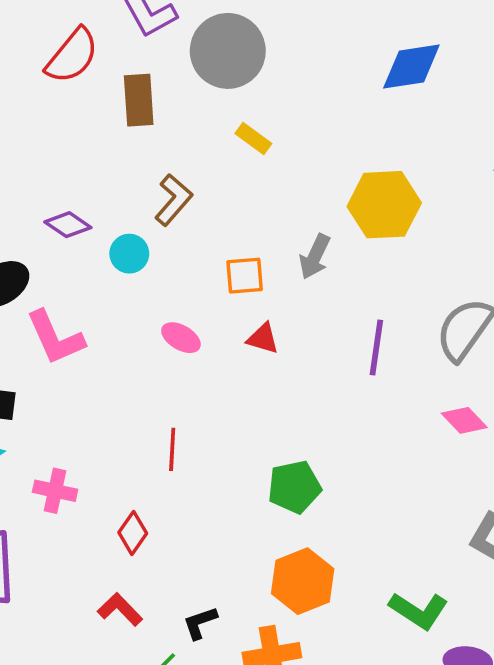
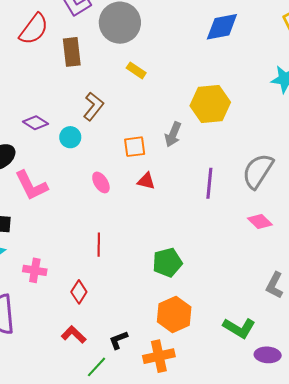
pink ellipse: (181, 338) -> (101, 182), turned 30

